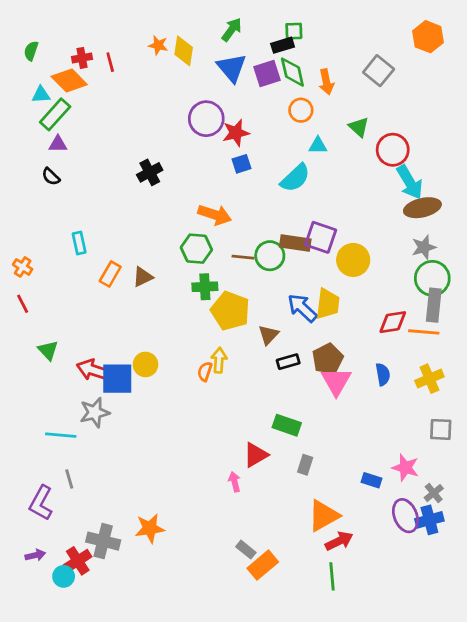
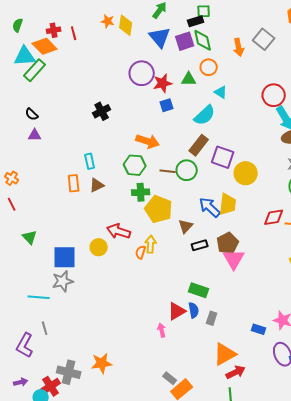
orange arrow: (326, 82) -> (239, 47), moved
cyan triangle: (41, 95) -> (25, 56), size x1.6
green triangle: (359, 127) -> (189, 79), moved, turned -42
purple triangle: (58, 144) -> (35, 135), moved
cyan triangle: (318, 146) -> (221, 92), turned 32
cyan rectangle: (79, 243) -> (90, 161), moved
brown rectangle: (295, 243) -> (199, 145), moved, turned -60
orange rectangle: (110, 274) -> (74, 183), turned -36
red arrow: (93, 370) -> (119, 231), moved
blue semicircle: (383, 374) -> (194, 310), moved
blue square: (117, 379) -> (65, 257), moved

